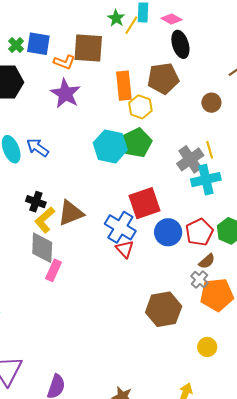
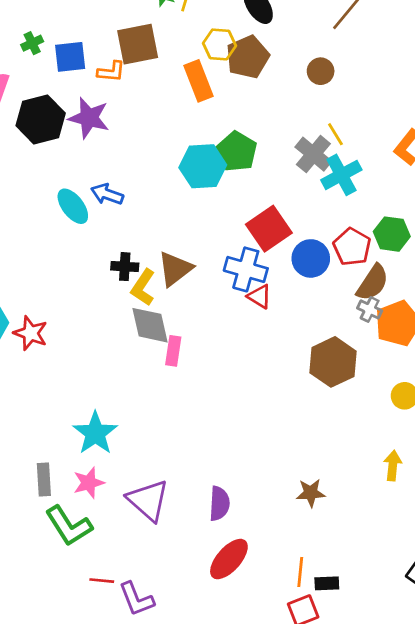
green cross: (16, 45) -> (32, 43), moved, turned 35
purple star: (65, 94) -> (89, 118), moved
yellow hexagon: (140, 107) -> (220, 44), moved
brown semicircle: (207, 261) -> (373, 283), size x1.6

